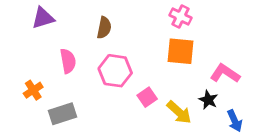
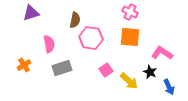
pink hexagon: (115, 71) -> (91, 38), moved
gray rectangle: (62, 114) -> (62, 68), moved

